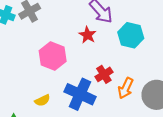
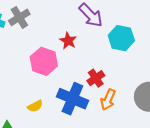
red star: (88, 35) -> (68, 41), moved
orange arrow: (126, 88) -> (108, 100), moved

